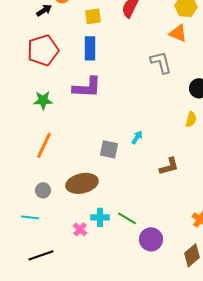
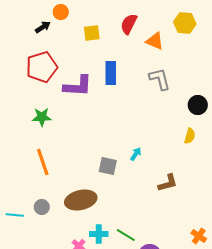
orange triangle: (178, 33) -> (155, 41), moved
blue rectangle: (90, 48) -> (111, 73), moved
purple L-shape: (87, 87) -> (78, 86), moved
orange line: (44, 145) -> (43, 162), turned -44
cyan line: (30, 217) -> (15, 215), moved

